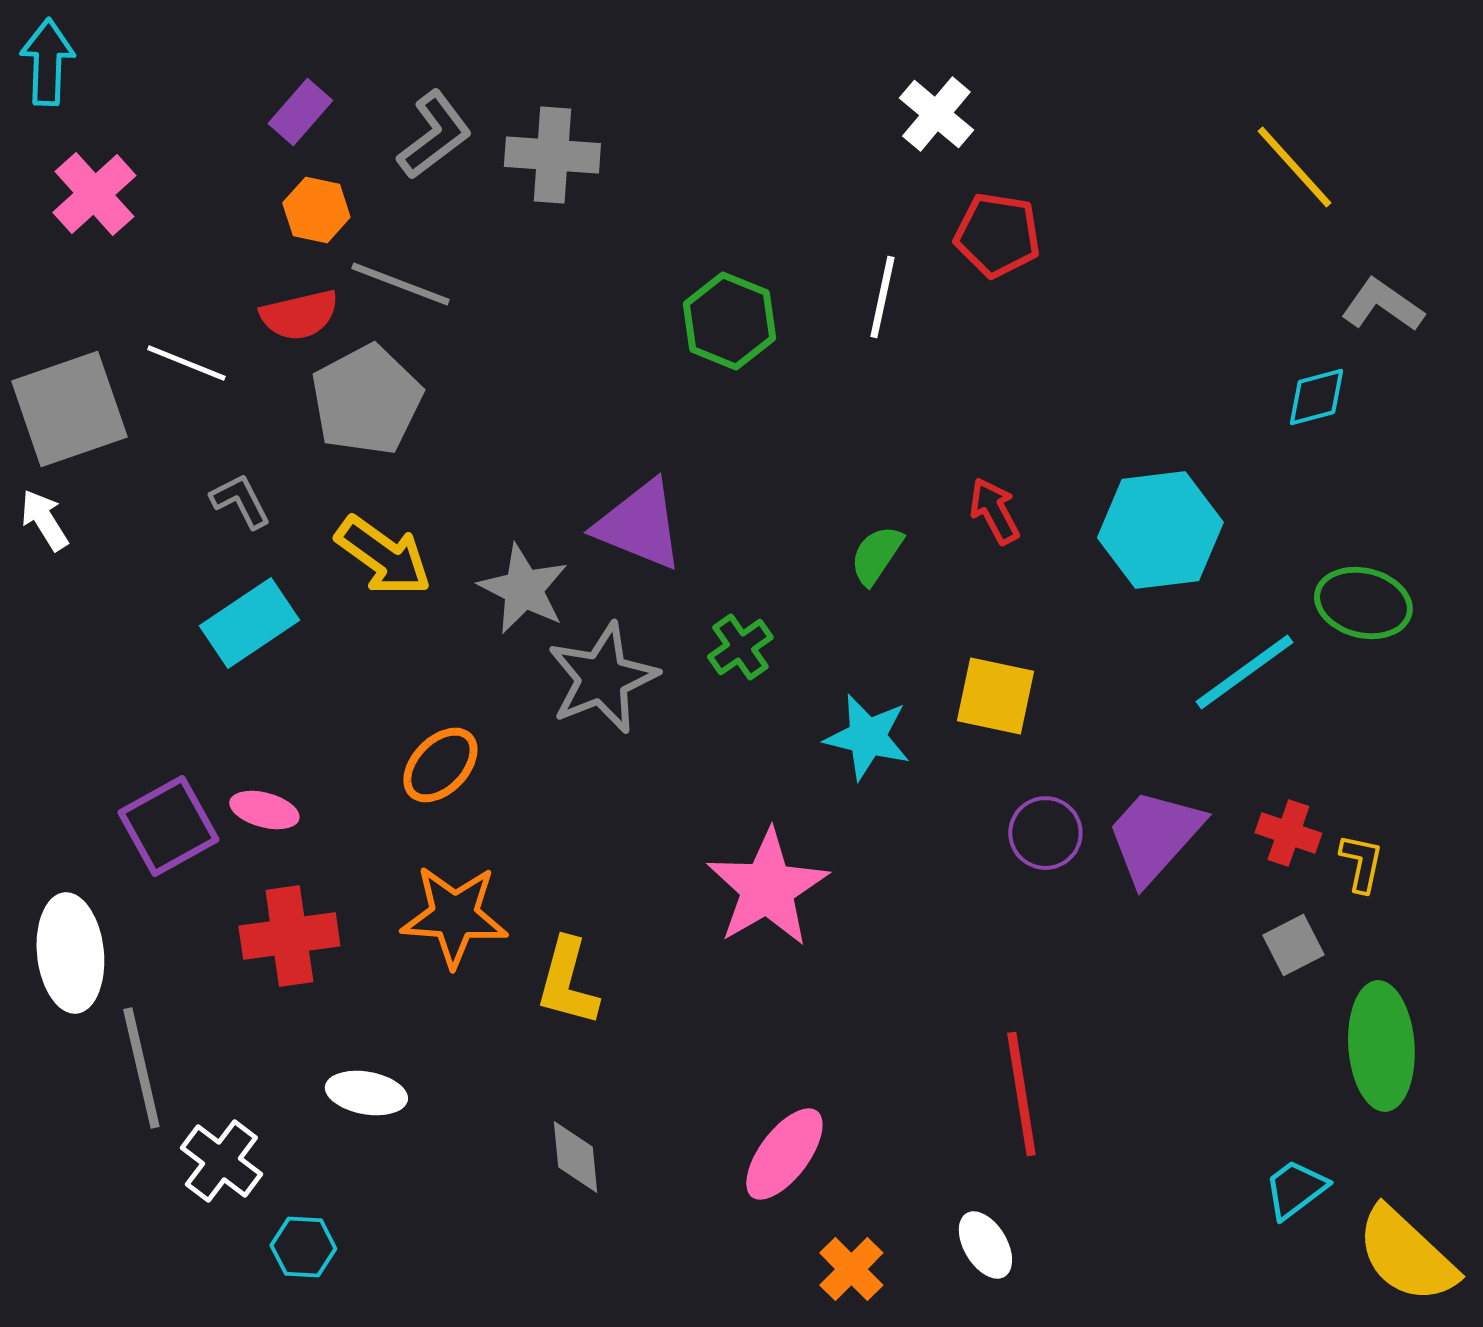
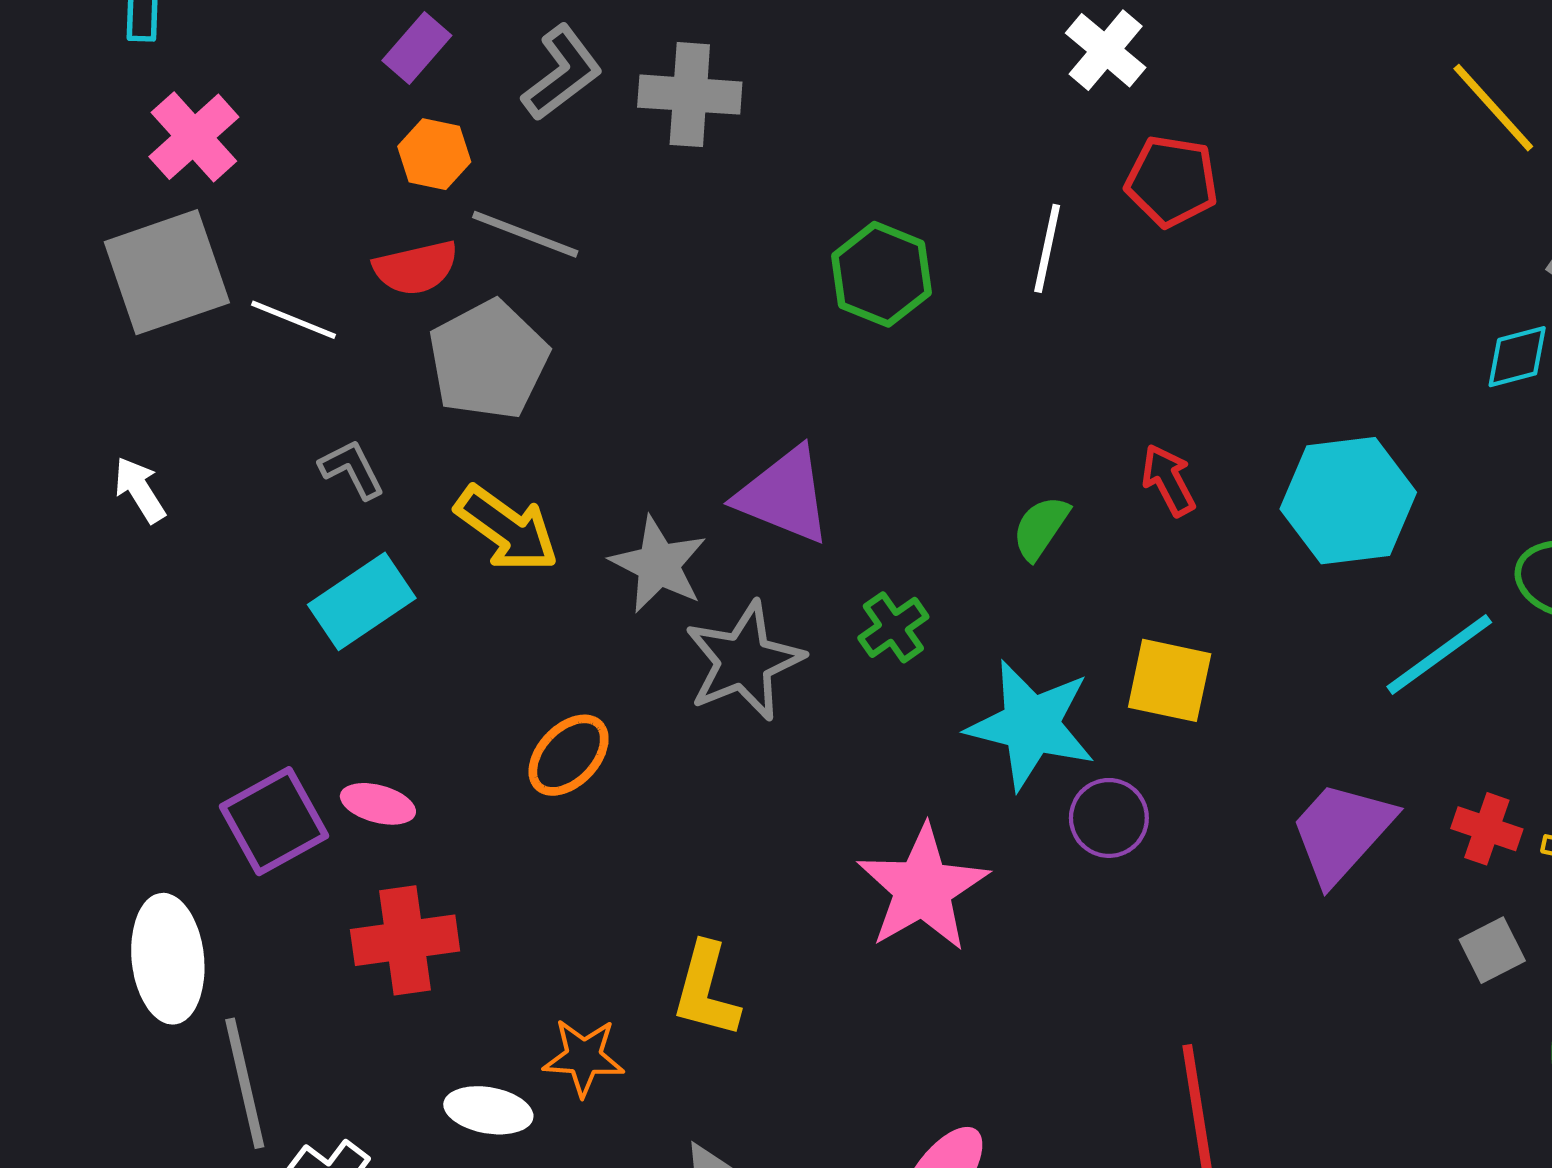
gray square: (69, 409) -> (167, 272), moved
cyan star: (867, 737) -> (1031, 725), size x1.4
purple circle: (1045, 833) -> (1109, 818), moved
orange star: (454, 916) -> (584, 1057), moved, size x0.7

